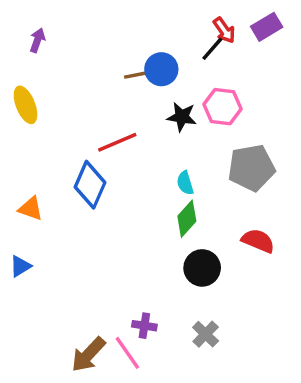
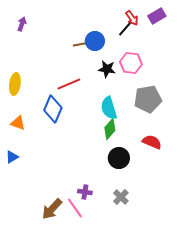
yellow ellipse: (25, 105) -> (15, 84), moved, turned 30
cyan semicircle: (185, 183) -> (109, 108), size x1.6

